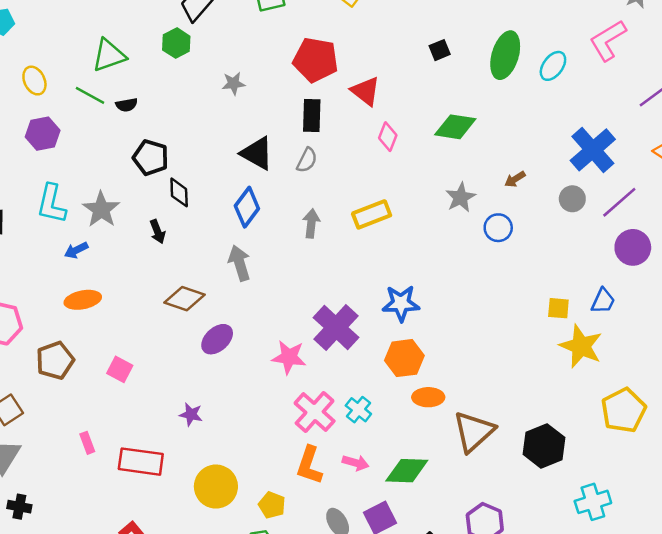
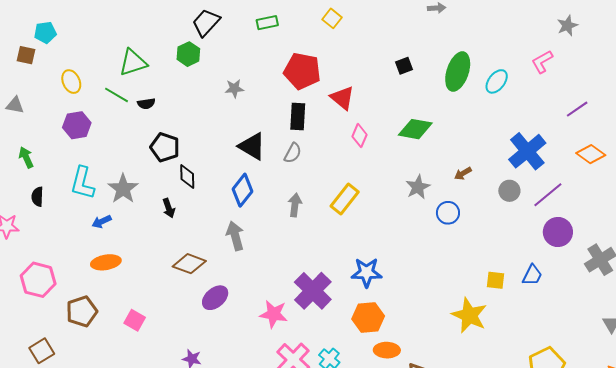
pink L-shape: (608, 40) -> (542, 62), size x0.7
yellow rectangle: (372, 214) -> (345, 199), turned -32
yellow star: (581, 346) -> (469, 315), moved

